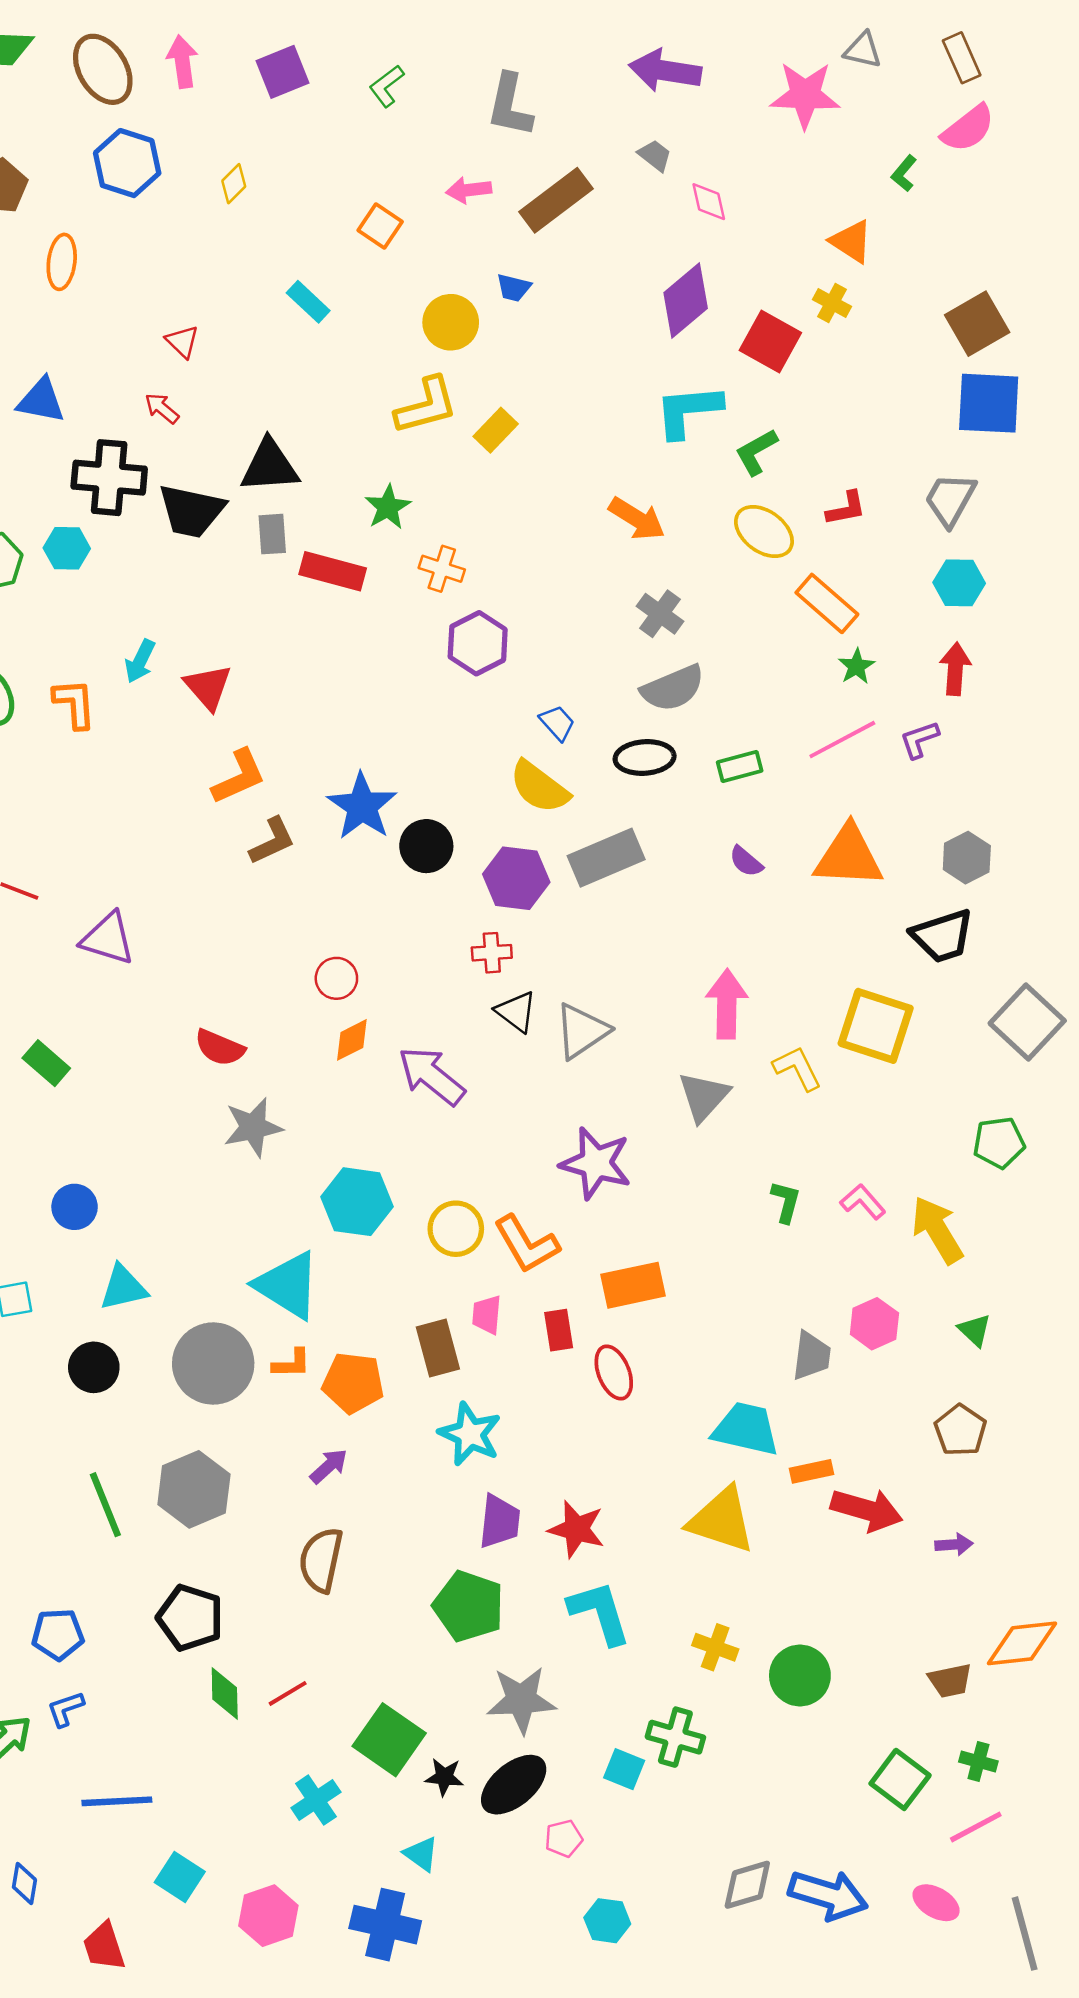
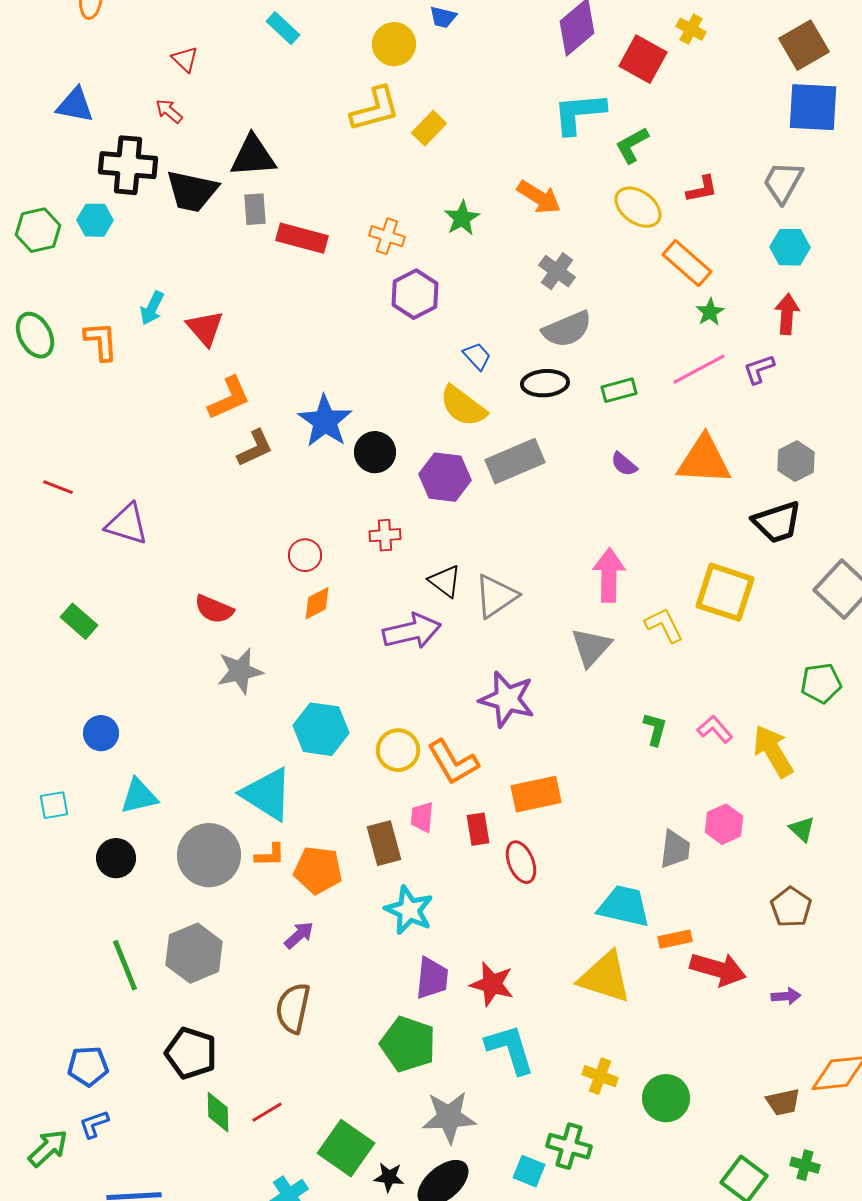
green star: (388, 507) -> (462, 218), moved
red cross: (492, 953) -> (385, 535), moved
purple arrow: (431, 1076) -> (412, 631), moved, turned 128

